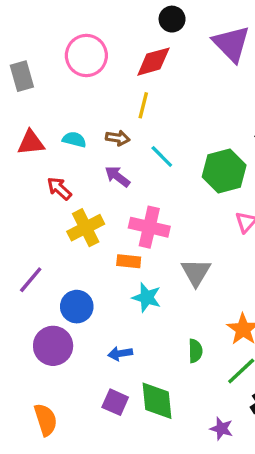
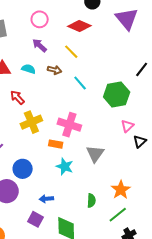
pink circle: (86, 55) -> (40, 19), size x0.7
red diamond: (153, 62) -> (79, 26), turned 35
yellow line: (143, 105) -> (71, 52), turned -63
purple arrow: (117, 176) -> (40, 45), moved
purple square: (115, 402) -> (36, 219), moved

